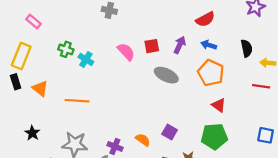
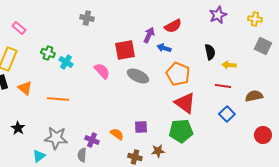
purple arrow: (180, 45) -> (149, 35), moved
blue arrow: (209, 45) -> (164, 48), moved
red square: (152, 46) -> (125, 50), size x1.5
pink semicircle: (126, 52) -> (102, 71), moved
red triangle: (219, 105) -> (185, 103), size x1.6
purple square: (170, 132) -> (141, 127), turned -32
blue square: (266, 135) -> (227, 114), moved, turned 35

